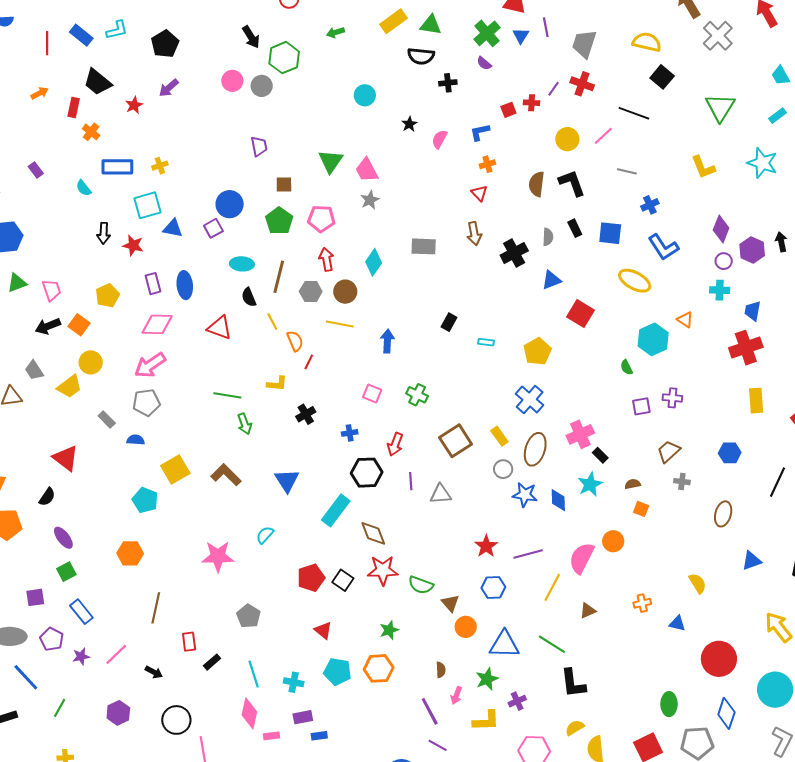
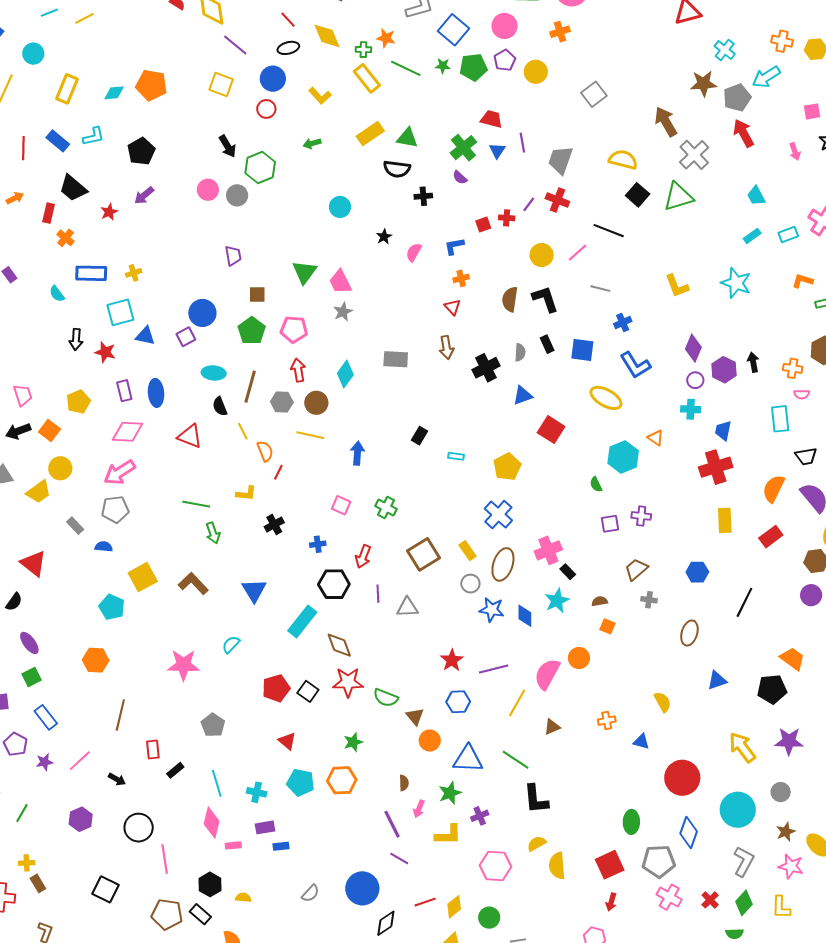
green triangle: (720, 107) -> (678, 197), moved, turned 40

